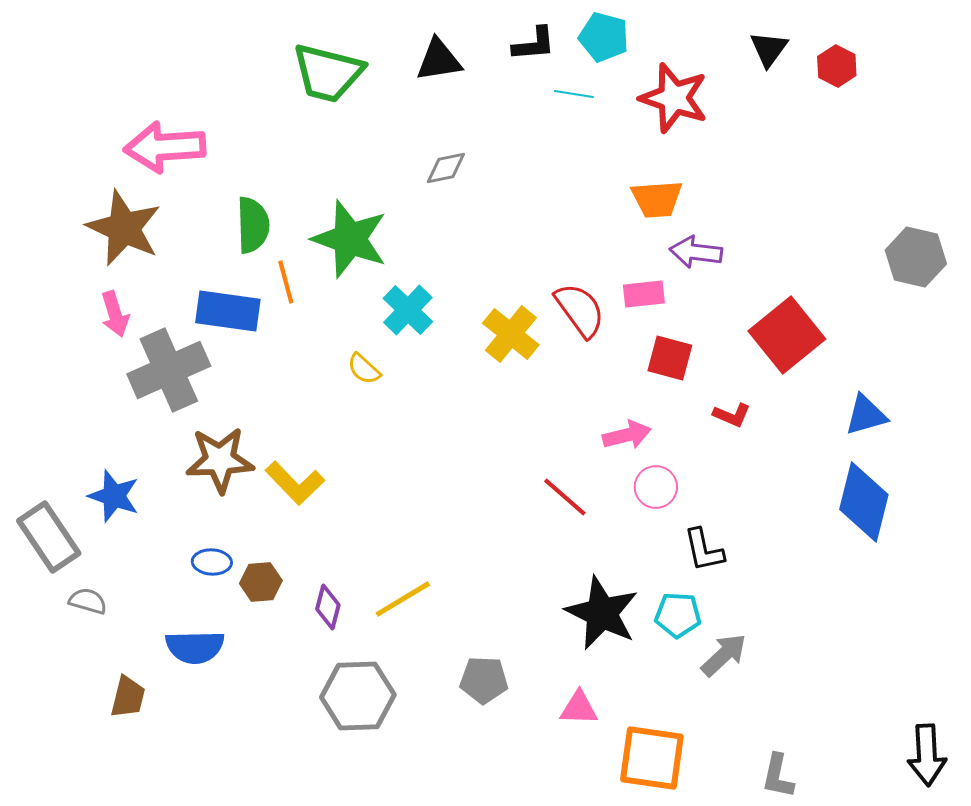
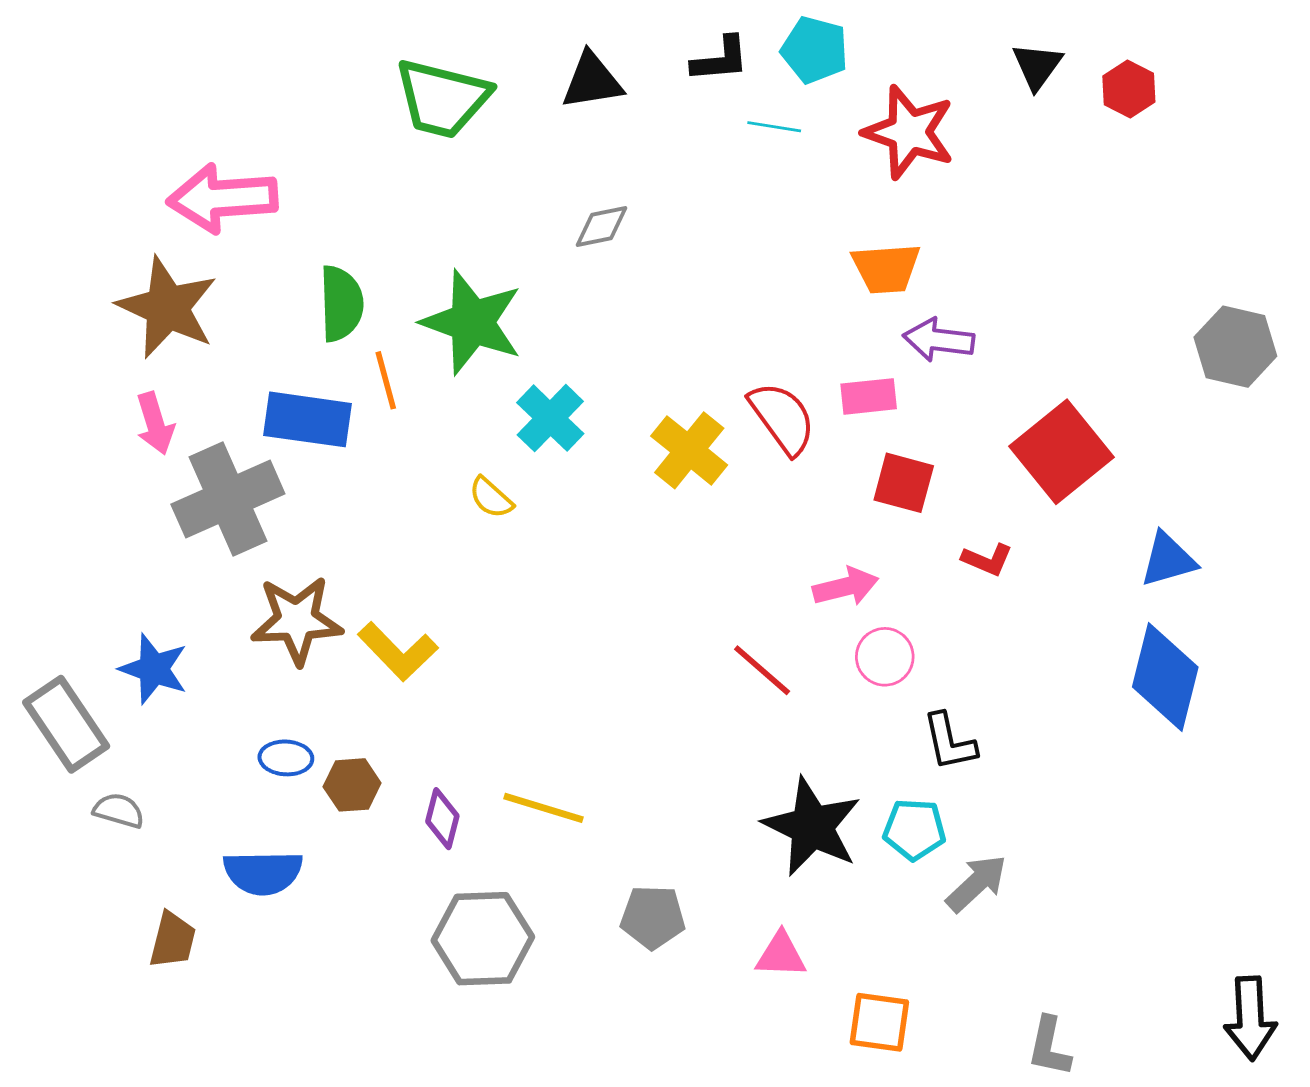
yellow line: (403, 599) -> (544, 808), turned 48
orange square: (652, 758) -> (879, 1022), size x0.7

